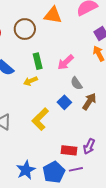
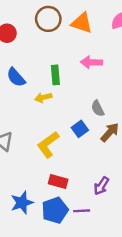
brown circle: (25, 29) -> (48, 19), moved
pink arrow: (66, 62) -> (91, 62), moved, turned 36
red rectangle: (69, 150) -> (58, 181), moved

